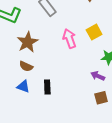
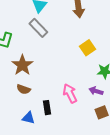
pink arrow: (69, 39) -> (70, 93), moved
blue triangle: (23, 86) -> (28, 118), moved

